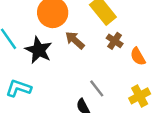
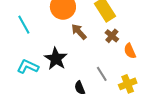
black star: (39, 50) -> (56, 59), moved
gray line: (97, 88) -> (102, 74), moved

